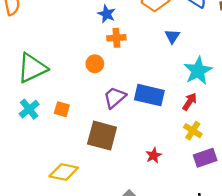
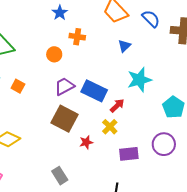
blue star: (107, 14) -> (60, 13), moved
red arrow: (190, 102) -> (117, 106), moved
yellow cross: (193, 131) -> (110, 127), moved
brown square: (102, 136) -> (65, 119), moved

